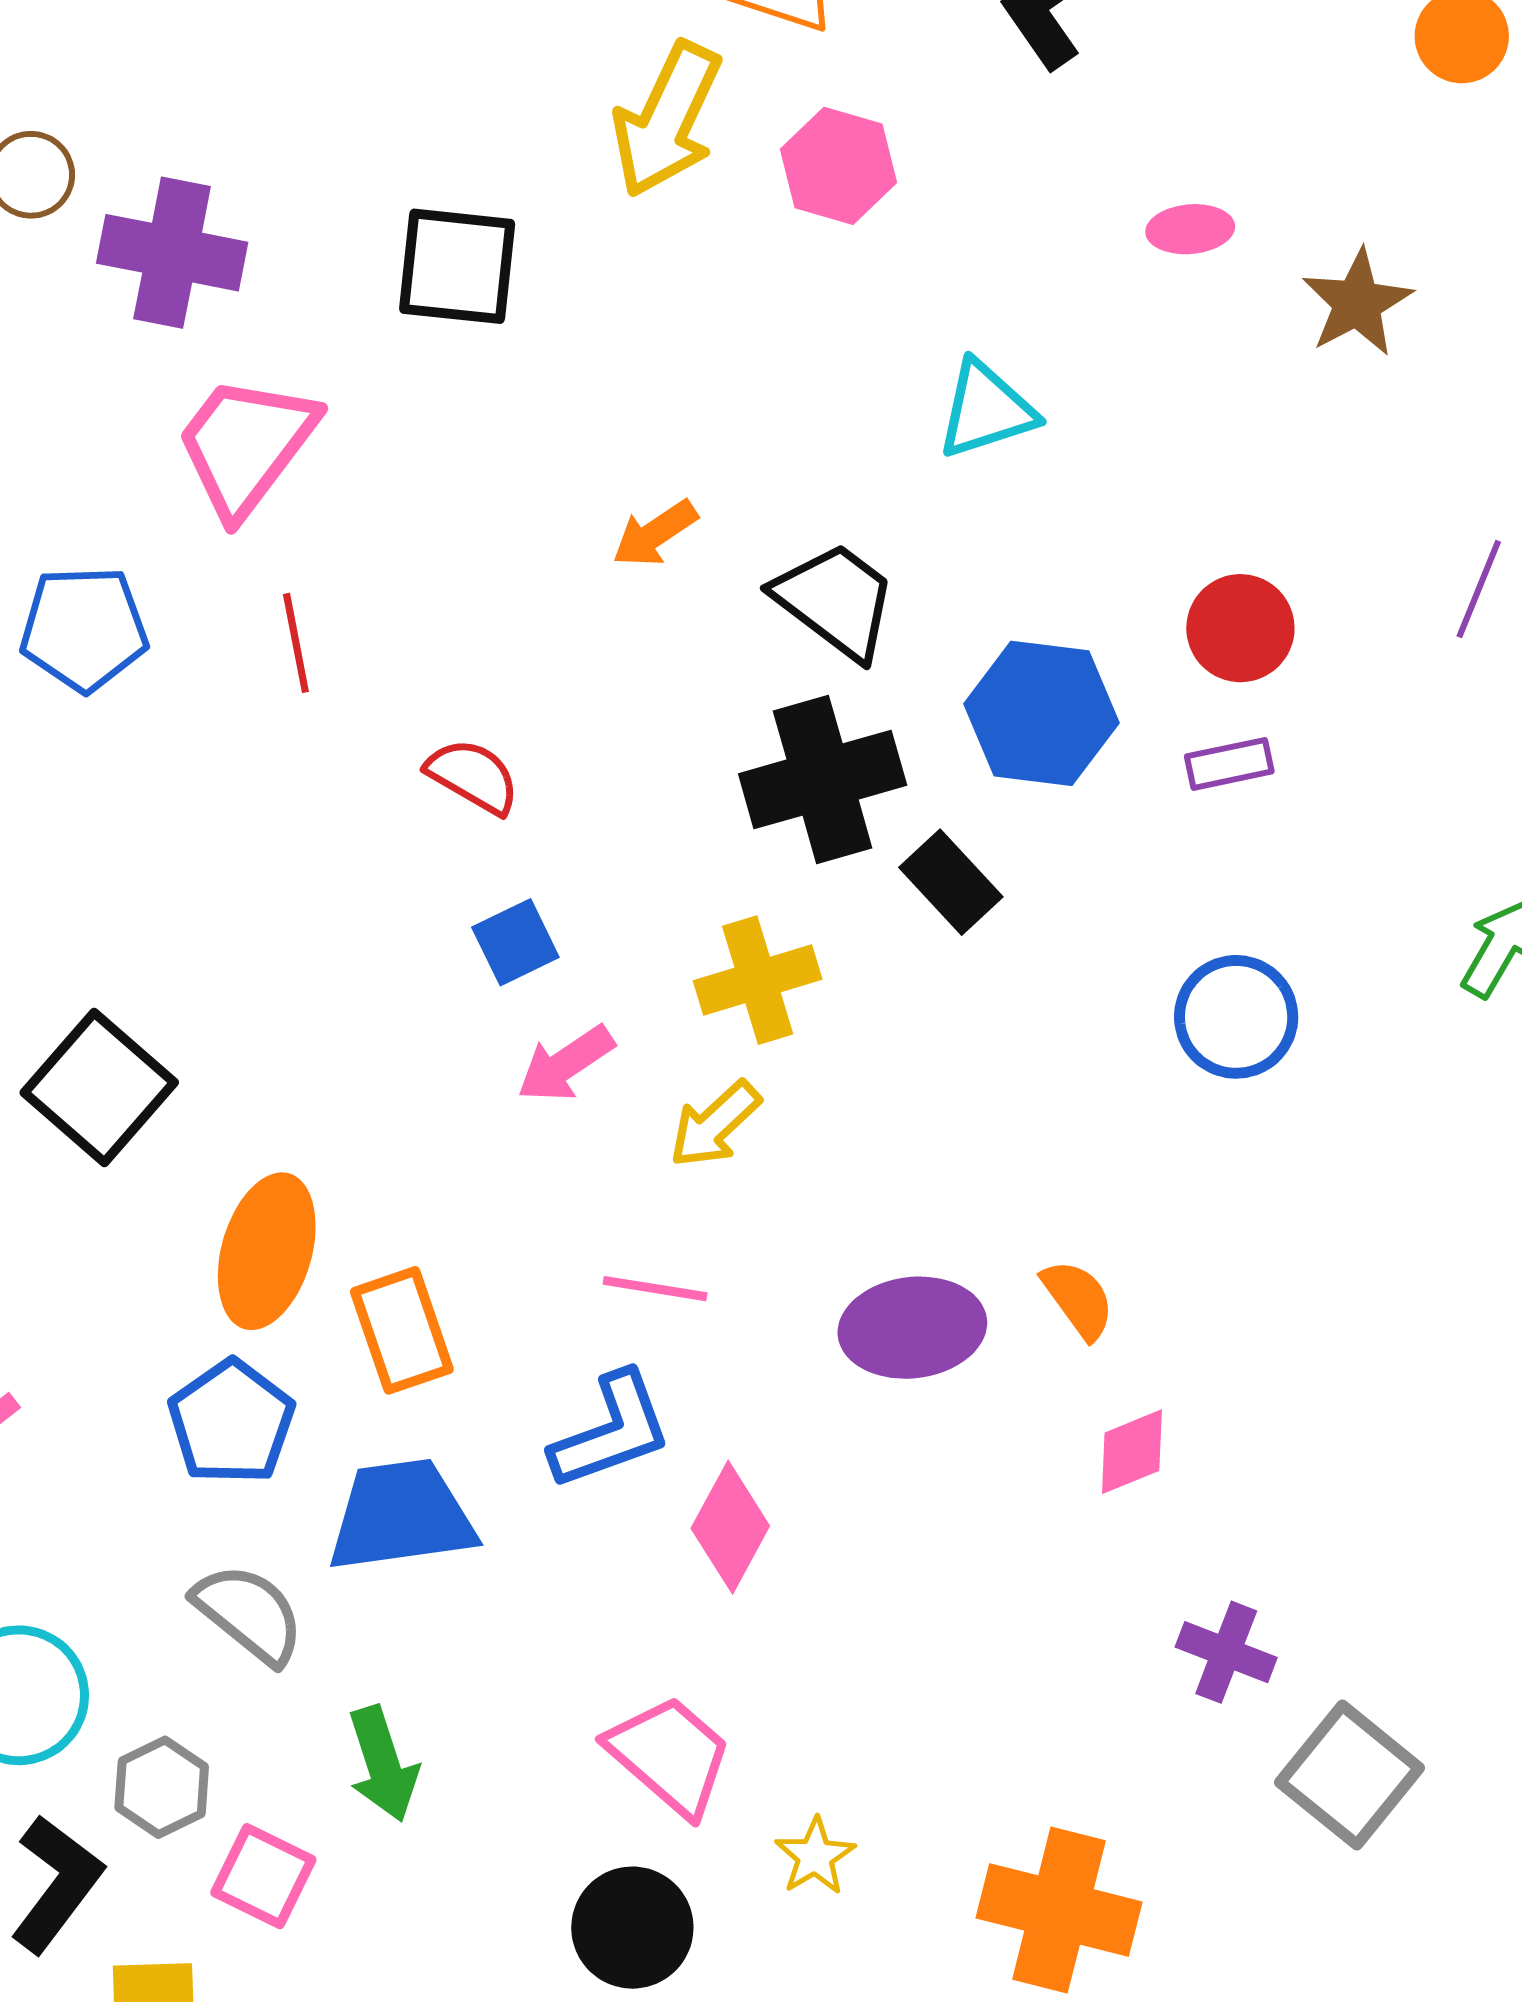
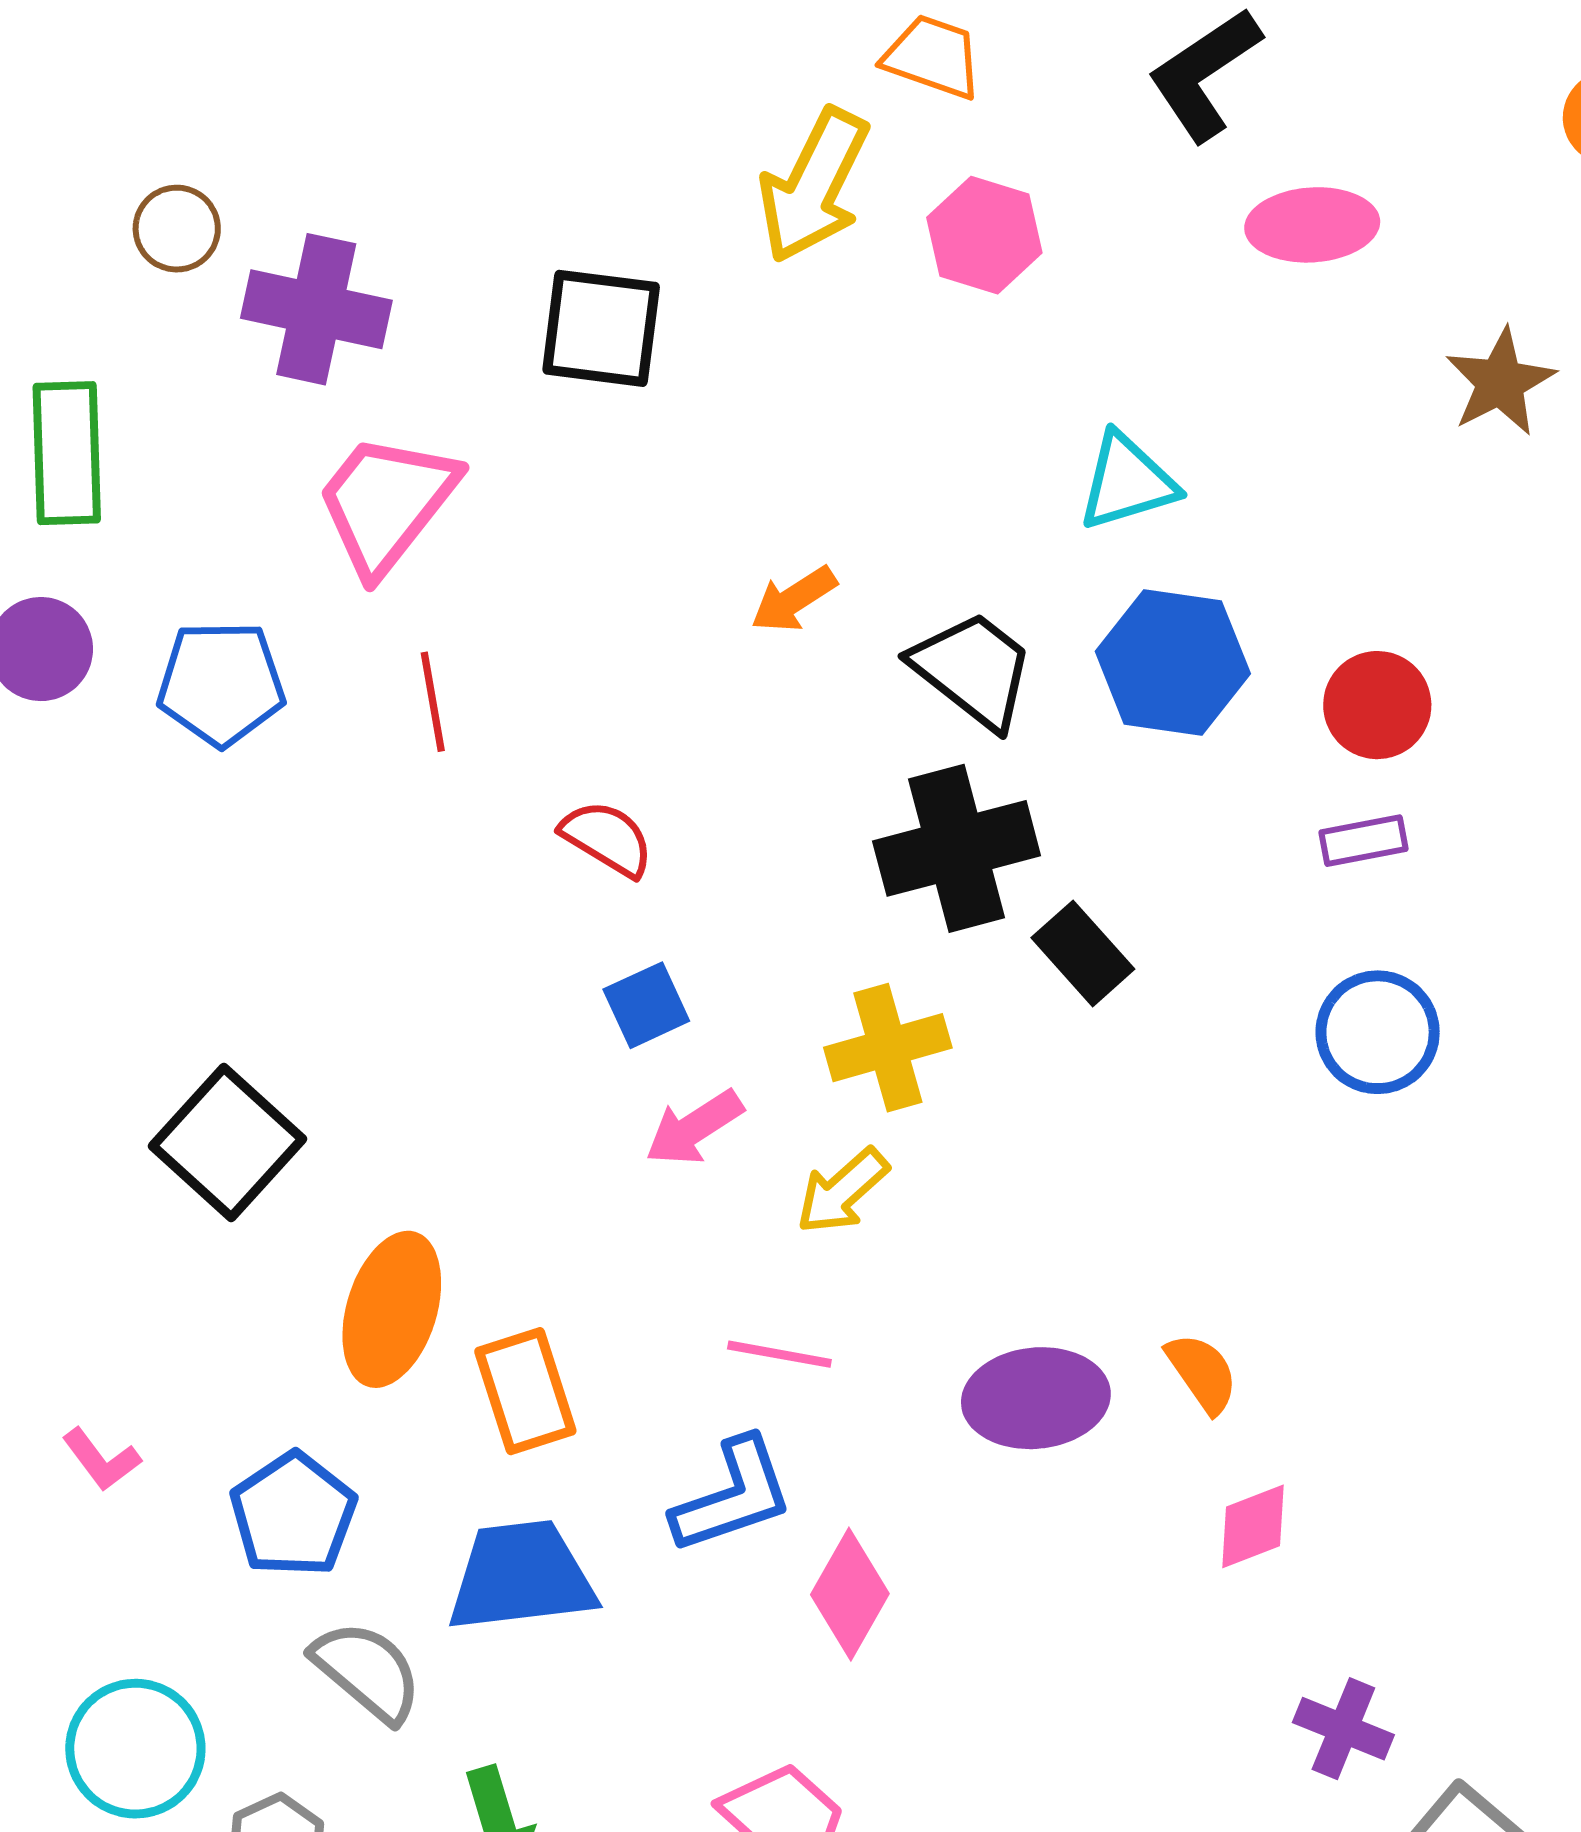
pink ellipse: (1190, 229) -> (1312, 225), moved, size x1.5
blue hexagon: (1041, 713) -> (1173, 662), moved
blue circle: (1236, 1017) -> (1378, 1032), moved
blue pentagon: (231, 1422) -> (293, 1515), moved

